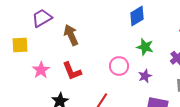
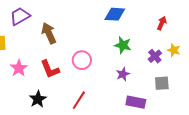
blue diamond: (137, 16) -> (115, 14), turned 35
pink circle: (119, 66) -> (82, 60), moved

